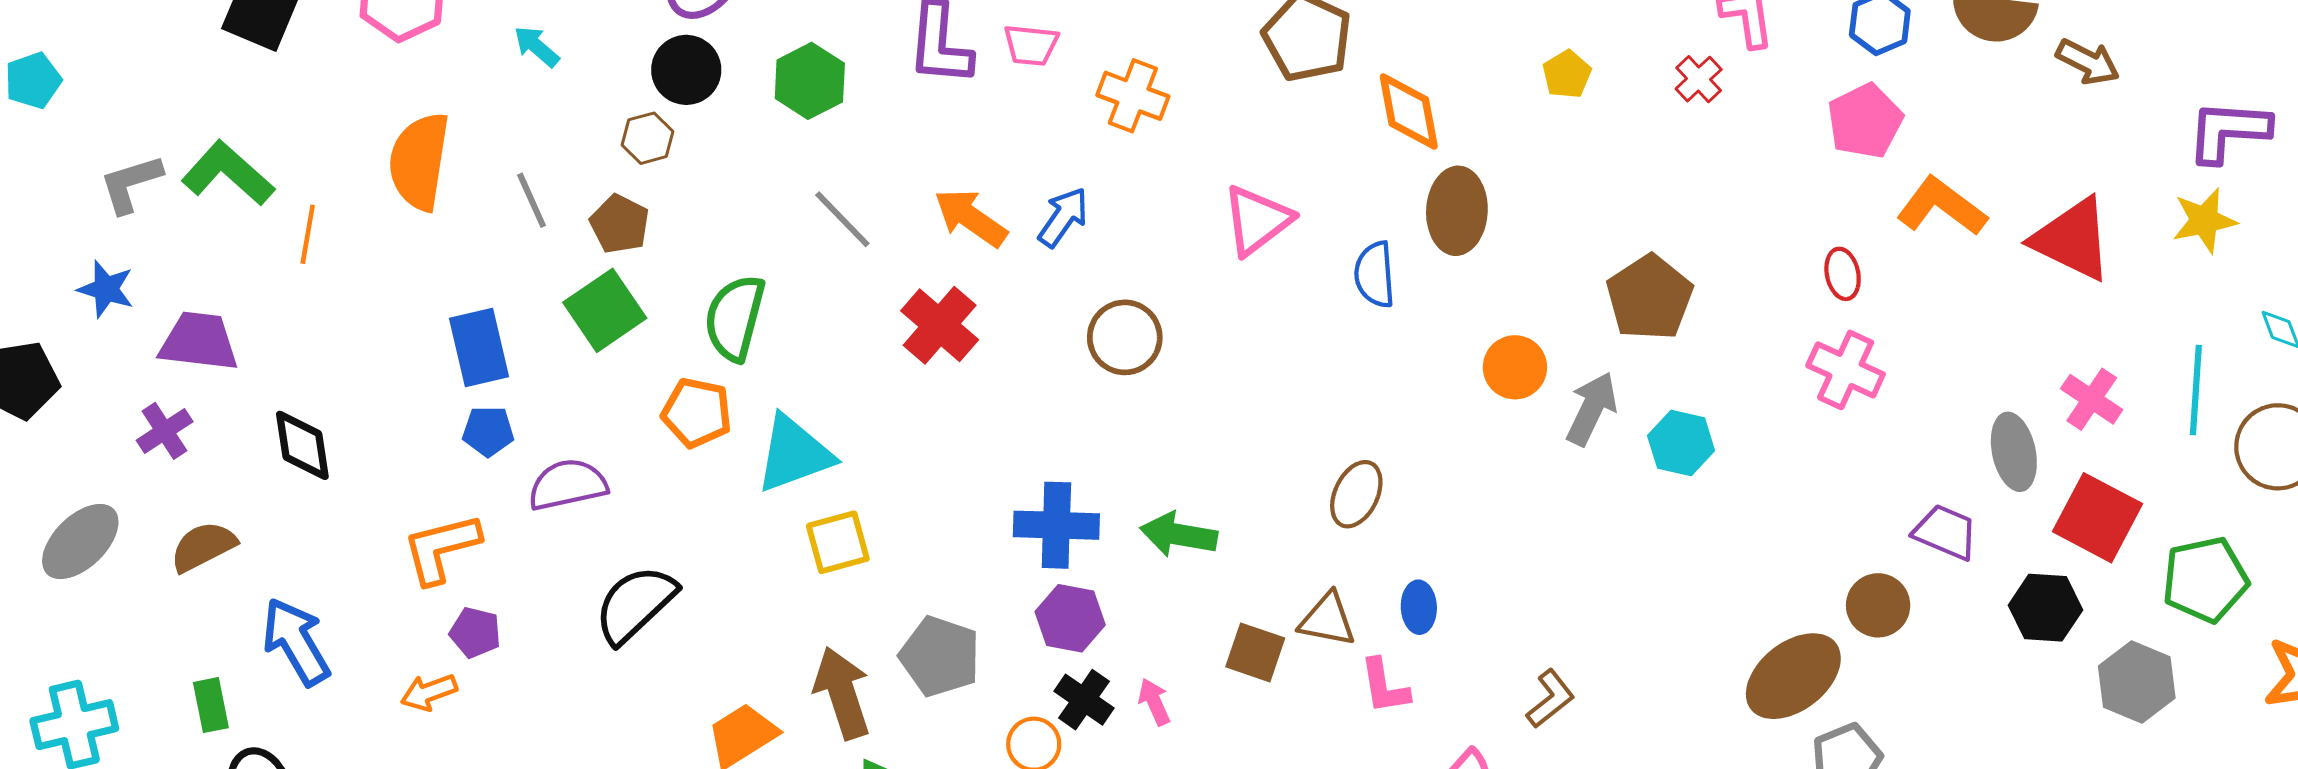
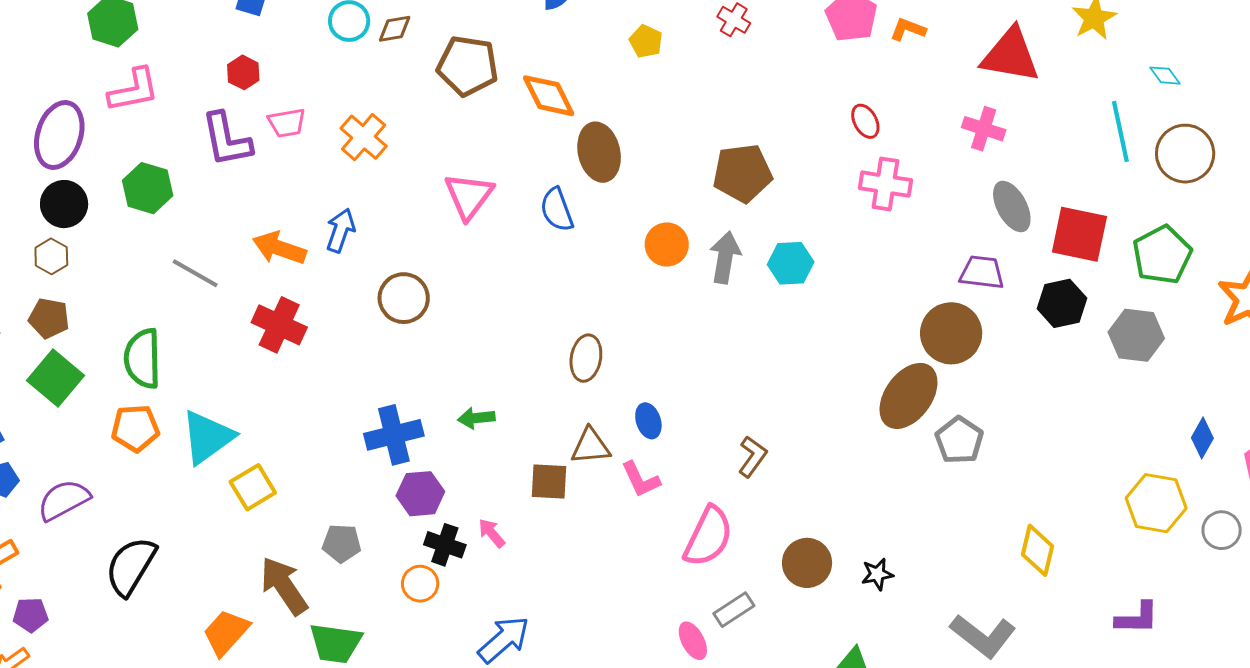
orange cross: (1133, 96) -> (364, 137), turned 36
orange L-shape: (1942, 207) -> (908, 29), moved, size x0.6
brown pentagon: (1650, 297) -> (742, 173), turned -30
pink cross: (2092, 399) -> (984, 129), moved
green arrow: (1179, 535) -> (476, 418), size x0.7
brown circle: (1878, 605) -> (951, 333), size x1.4
gray pentagon: (940, 656) -> (342, 543), size x0.7

